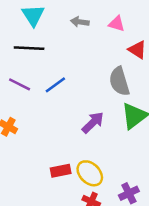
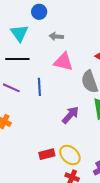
pink triangle: (117, 24) -> (63, 62), moved, size x1.5
blue line: (55, 85) -> (39, 87), turned -54

